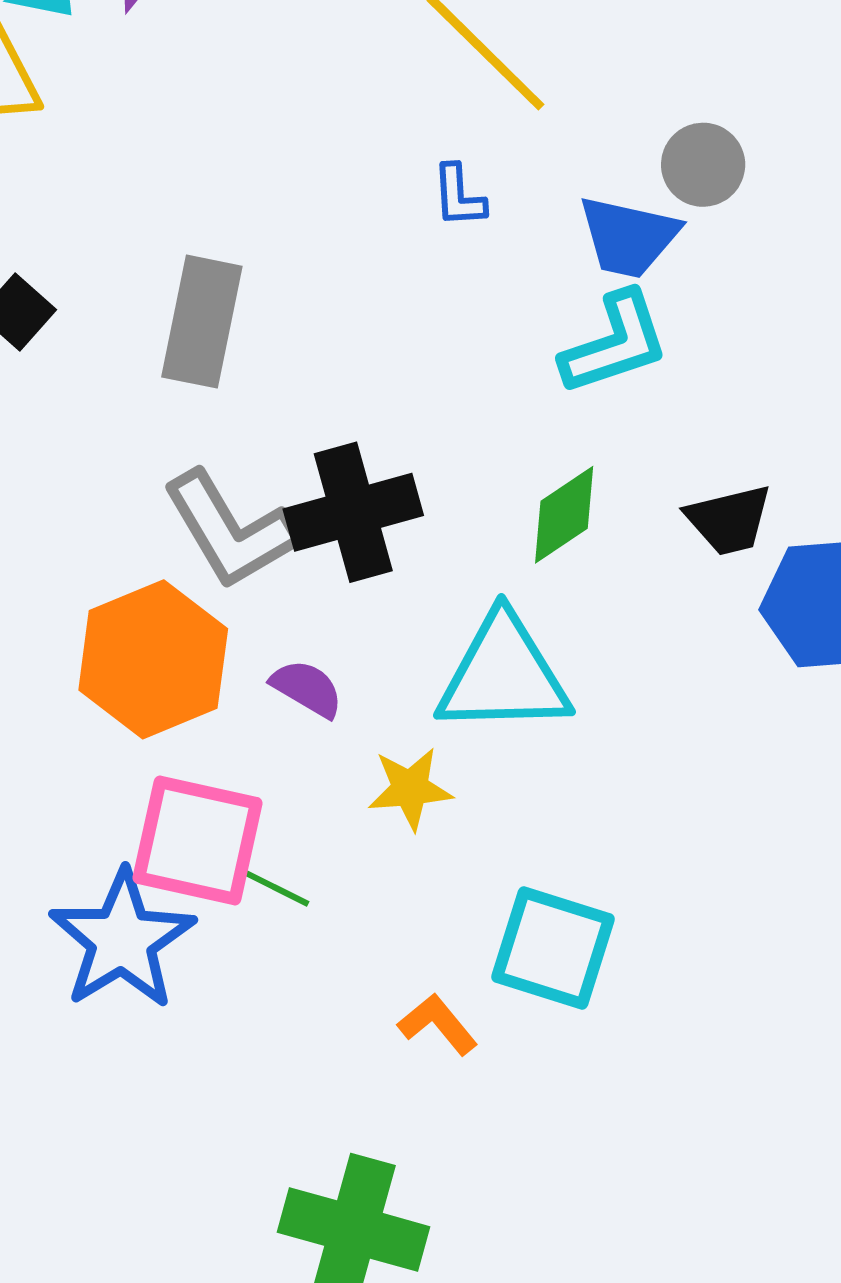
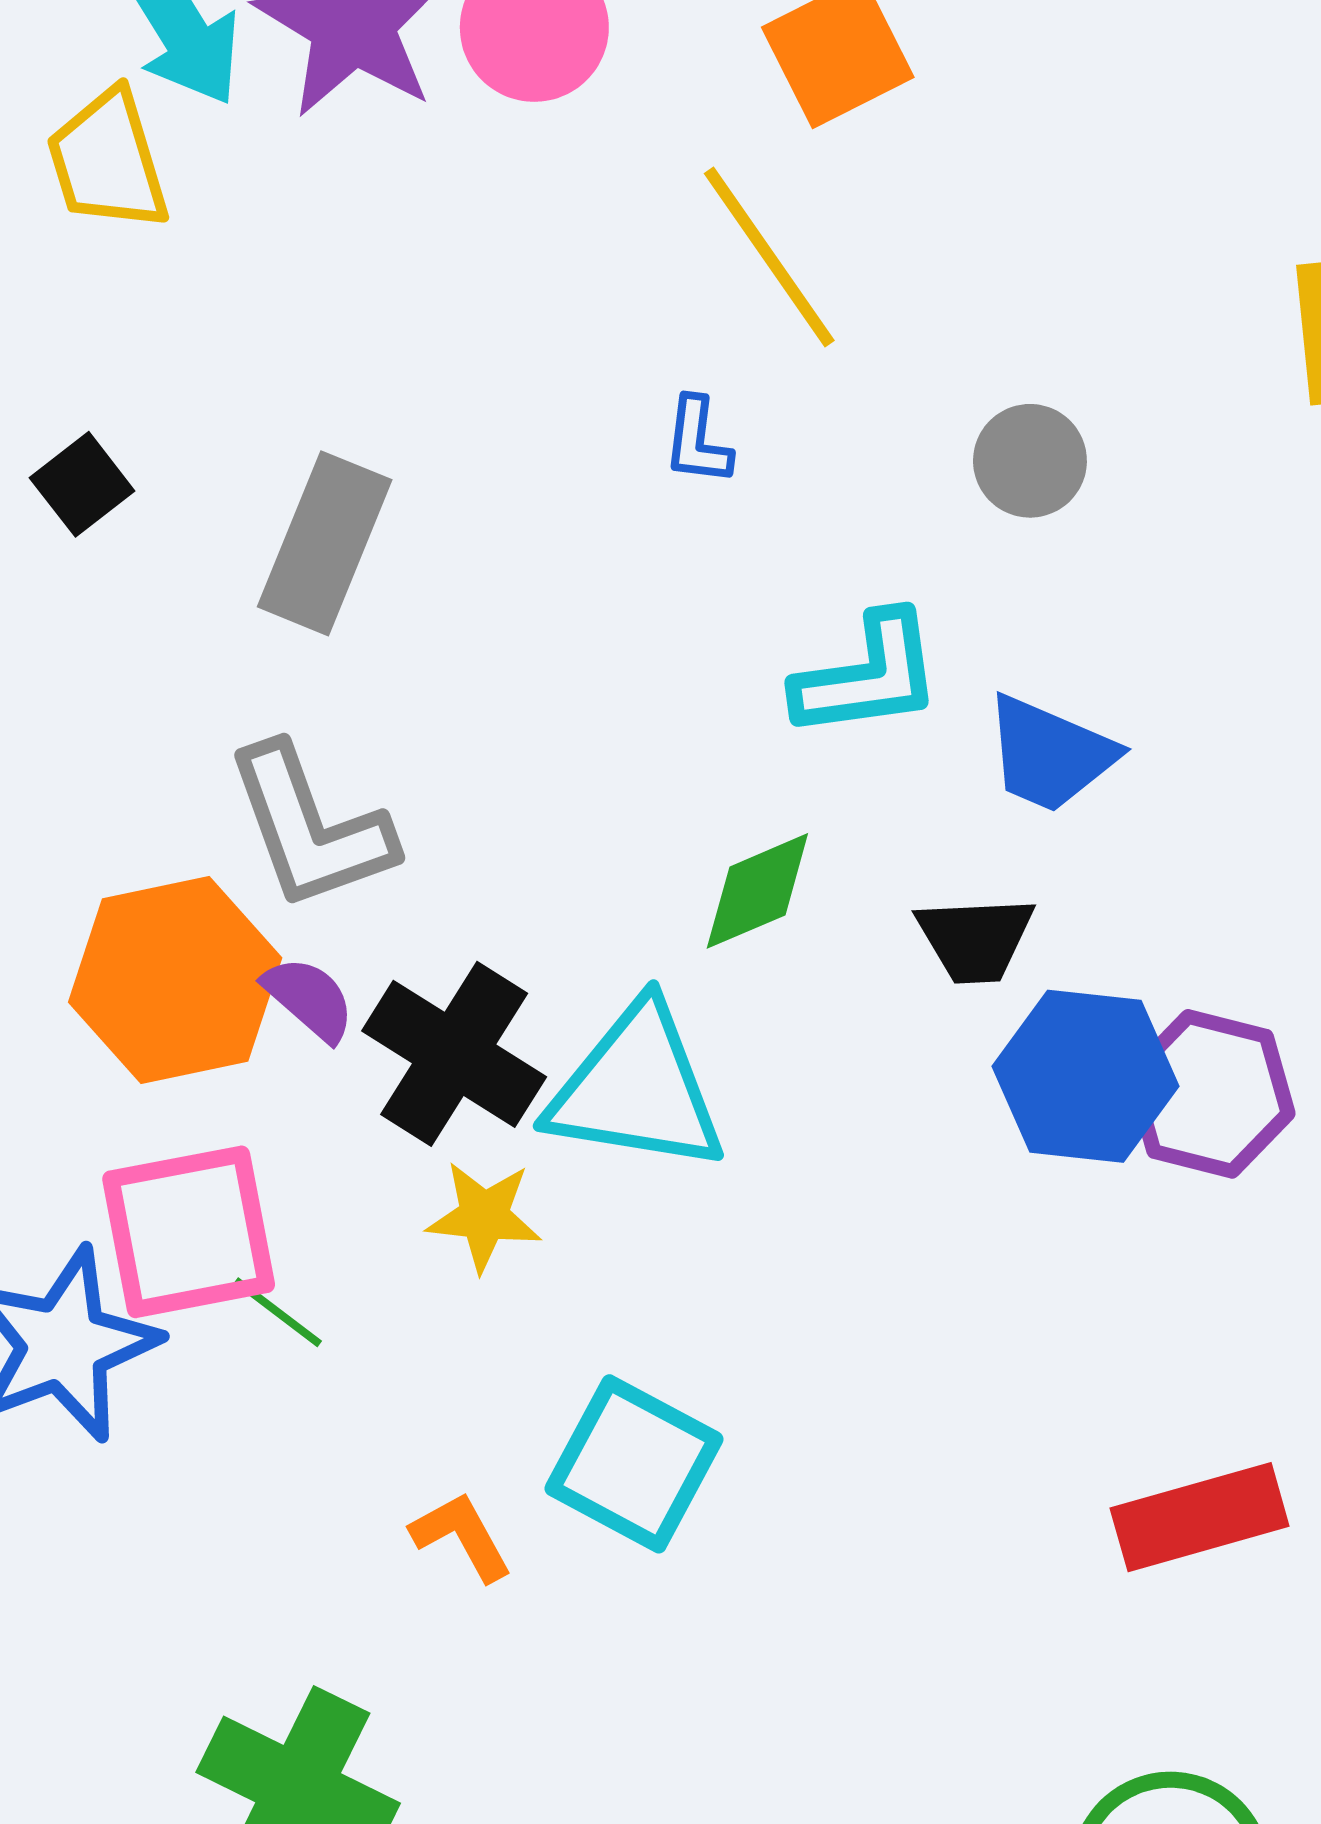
blue trapezoid: (629, 237) -> (1050, 754), moved
black cross: (353, 512) -> (454, 1054), moved, turned 37
purple semicircle: (307, 688) -> (309, 999), moved
pink square: (198, 840) -> (189, 1232), turned -34

